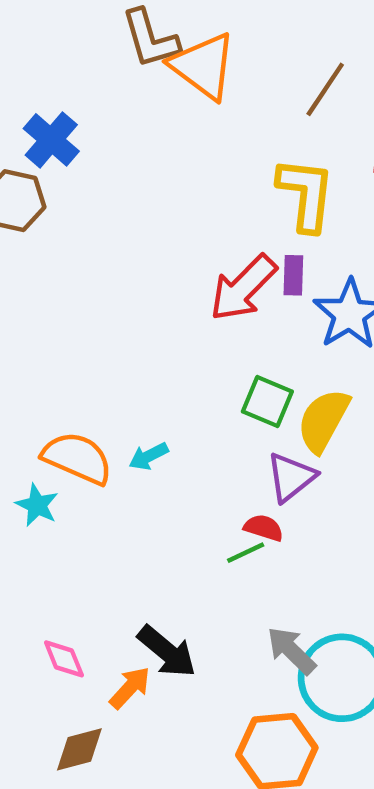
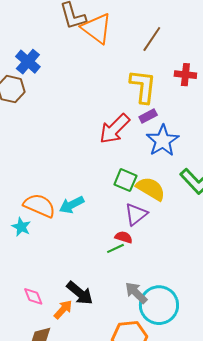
purple rectangle: (293, 275) -> (148, 116), moved, turned 60
yellow semicircle: (323, 420) -> (151, 189), turned 92
cyan arrow: (149, 456) -> (72, 205), size x1.4

